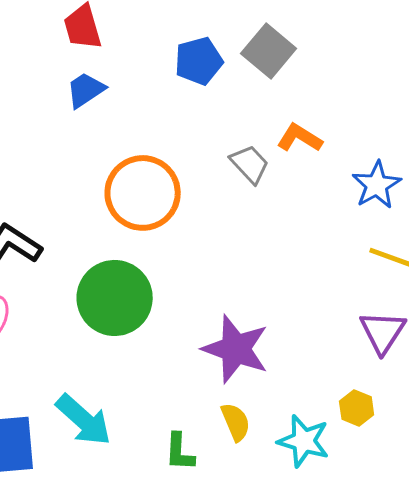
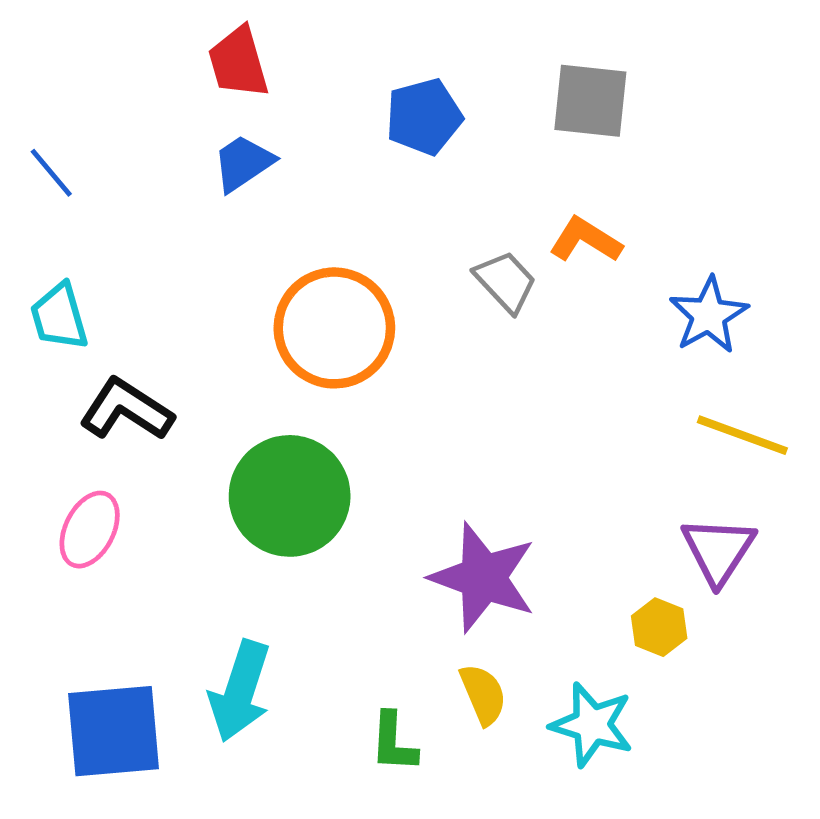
gray square: (269, 51) -> (590, 101), moved, turned -34
yellow hexagon: (357, 408) -> (659, 627), moved
cyan arrow: (84, 420) -> (240, 691), turned 66

